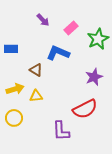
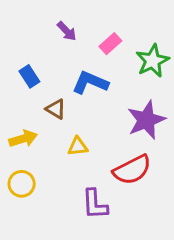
blue rectangle: (11, 49) -> (29, 76), moved, turned 56
purple star: (94, 77) -> (146, 120), size x1.4
yellow triangle: (36, 96) -> (78, 146), moved

